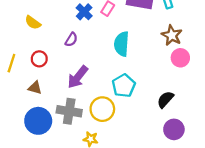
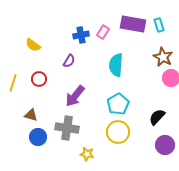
blue cross: (84, 12) -> (81, 35), turned 35
brown triangle: (35, 88) -> (31, 115), moved
yellow circle: (102, 109) -> (118, 132), moved
blue circle: (38, 121) -> (38, 137), size x0.7

